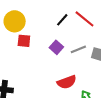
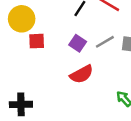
red semicircle: (67, 82) -> (82, 74), moved

